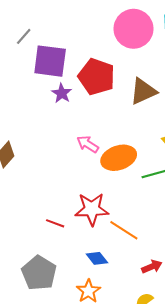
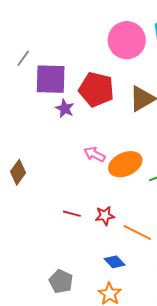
red star: (92, 209) -> (105, 216), size x0.6
red line: (55, 223) -> (72, 214), moved
gray pentagon: (39, 273) -> (61, 281), size x0.7

